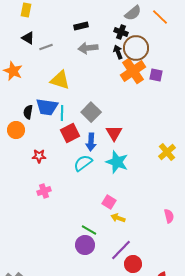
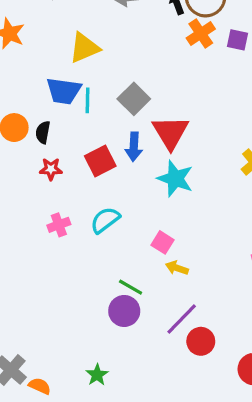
orange cross: (133, 71) -> (201, 33), size x0.7
yellow triangle: (60, 80) -> (84, 48), turned -40
black semicircle: (28, 112) -> (43, 132), moved
red square: (70, 133) -> (100, 161), moved
red triangle: (114, 133) -> (170, 132), size x1.4
cyan semicircle: (83, 163) -> (105, 220), moved

